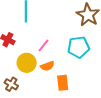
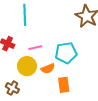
pink line: (43, 45) -> (35, 48), moved, turned 40
cyan pentagon: (79, 47) -> (66, 53), moved

